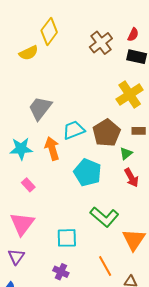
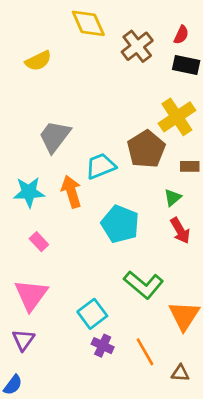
yellow diamond: (49, 31) -> (88, 23), moved, turned -60
brown pentagon: (107, 133) -> (146, 149), moved
cyan square: (67, 238) -> (92, 314), turned -35
purple cross: (61, 272) -> (103, 346), moved

